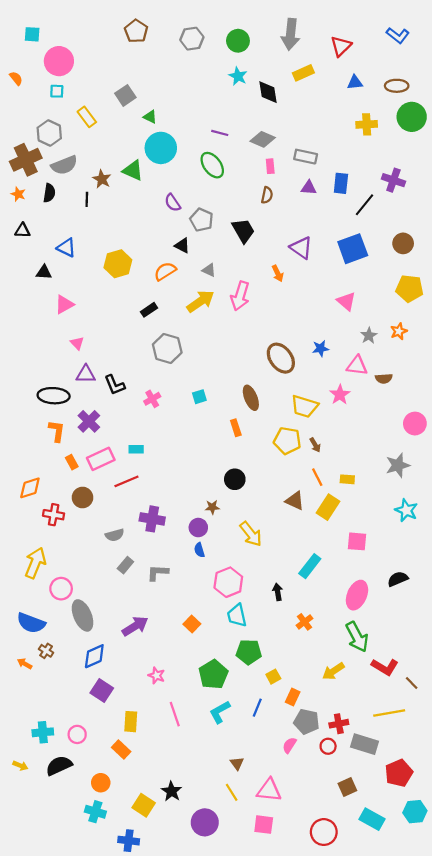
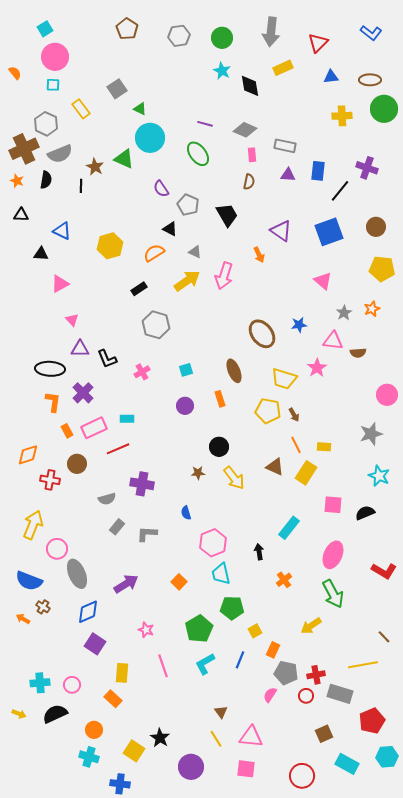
cyan square: (32, 34) -> (45, 29), moved, turned -35
purple circle: (198, 528) -> (185, 406), moved
yellow arrow: (251, 534) -> (234, 478), moved
black semicircle: (398, 579) -> (365, 513), moved
red L-shape: (385, 667) -> (384, 571), moved

